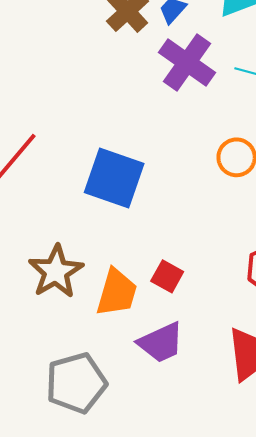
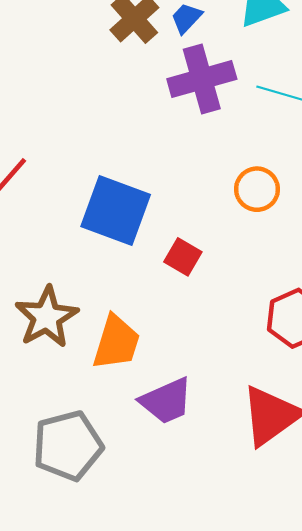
purple cross: (187, 63) -> (202, 79), turned 38
red square: (167, 276) -> (183, 257), moved

